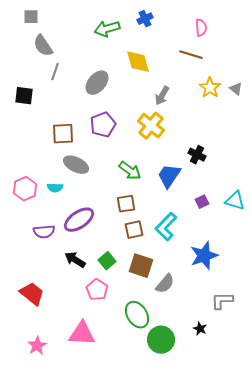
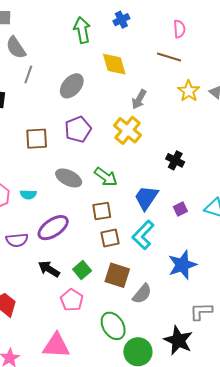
green arrow: (107, 29) -> (82, 30), turned 95
gray ellipse: (76, 165) -> (69, 178), moved
blue trapezoid: (169, 176) -> (146, 198), moved
black star: (200, 329) -> (178, 340), size x2.0

